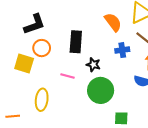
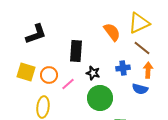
orange circle: (42, 48) -> (49, 75), moved
blue cross: (122, 50) -> (123, 68), moved
pink line: (67, 76) -> (68, 84), turned -56

